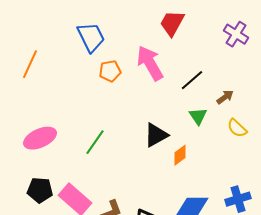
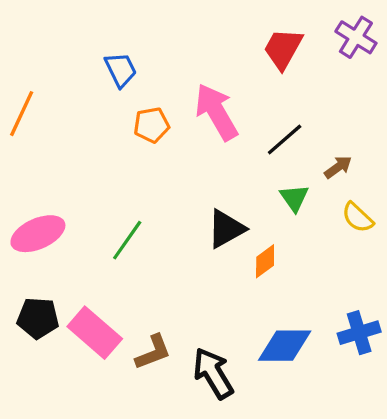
red trapezoid: (172, 23) -> (283, 49), moved
purple cross: (236, 34) -> (356, 37), moved
blue trapezoid: (91, 37) -> (121, 70), size x0.7

